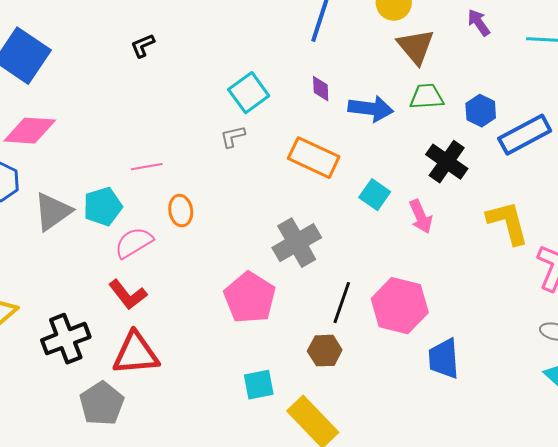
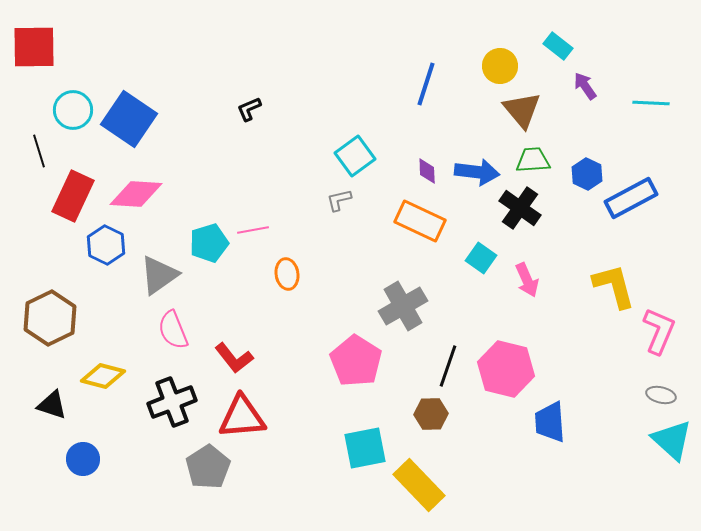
purple diamond: (321, 89) -> (427, 171), moved
black cross: (447, 162) -> (520, 208), moved
cyan pentagon: (103, 207) -> (209, 243), moved
pink semicircle: (134, 243) -> (173, 330), moved, turned -81
cyan square: (259, 385) -> (365, 448), size x1.4

